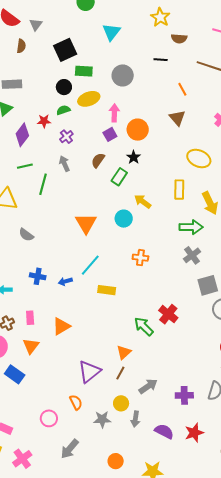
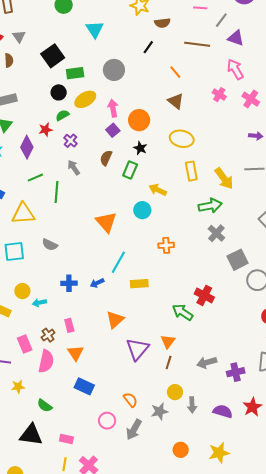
black line: (161, 60) -> (148, 47), turned -48
yellow ellipse: (199, 159) -> (182, 139), moved
orange triangle: (61, 326) -> (115, 320), moved
purple triangle: (89, 372) -> (137, 349), moved
blue rectangle: (15, 374) -> (84, 386), moved
gray arrow: (148, 386) -> (207, 362), moved, turned -150
gray arrow: (70, 449) -> (134, 430), moved

